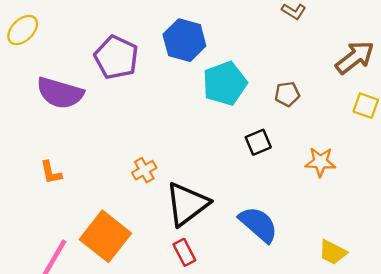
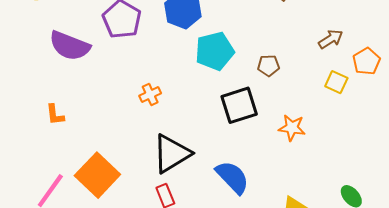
brown arrow: (355, 57) -> (331, 39), size x0.7
black square: (258, 142) -> (239, 105), size x1.6
orange cross: (144, 170) -> (150, 94), moved

